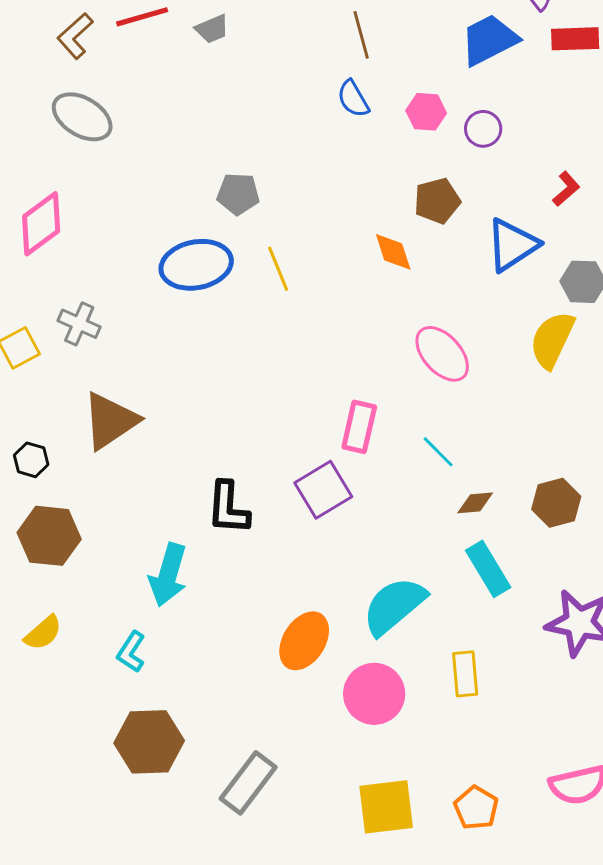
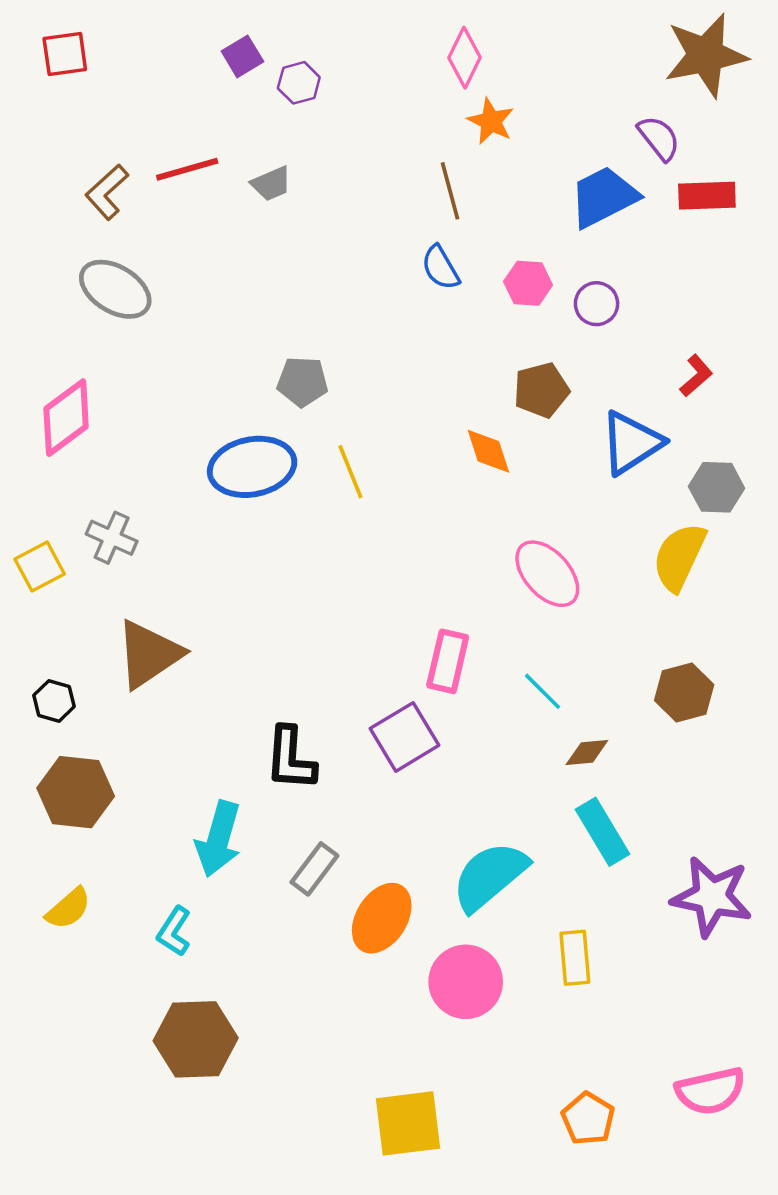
brown hexagon: (556, 503) -> (684, 693), moved
gray rectangle: (248, 783) -> (314, 869), moved, size x0.7
yellow square: (386, 807) -> (408, 1123), moved

